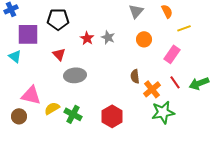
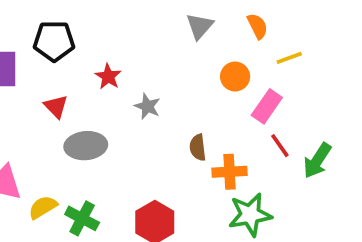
gray star: (108, 37) -> (147, 106), moved
orange circle: (144, 39) -> (235, 77), moved
red line: (175, 82) -> (280, 146), moved
green arrow: (199, 83) -> (317, 161), turned -36
orange cross: (152, 89) -> (229, 172), turned 36

